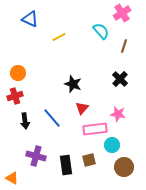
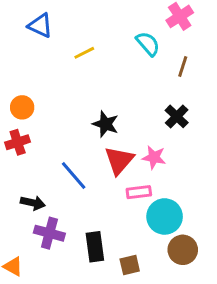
red triangle: (82, 108) -> (119, 160), size x1.5
pink star: (118, 114) -> (154, 157), moved
black arrow: (25, 121) -> (33, 203), moved, turned -70
pink rectangle: (95, 129) -> (139, 192), size x0.7
cyan circle: (112, 145) -> (165, 216), size x1.5
brown square: (89, 160) -> (130, 265), moved

